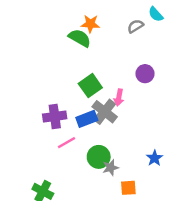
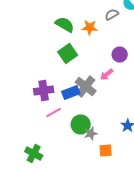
orange star: (90, 24) -> (90, 28), moved
green square: (90, 86) -> (68, 54), moved
pink arrow: (119, 97) -> (107, 74), moved, turned 40

